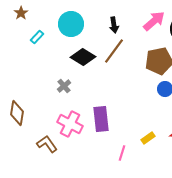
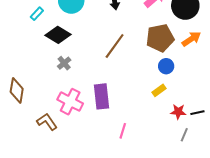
brown line: (114, 51) -> (115, 46), moved
black diamond: (83, 57) -> (58, 35), moved
yellow rectangle: (148, 138) -> (159, 90), moved

